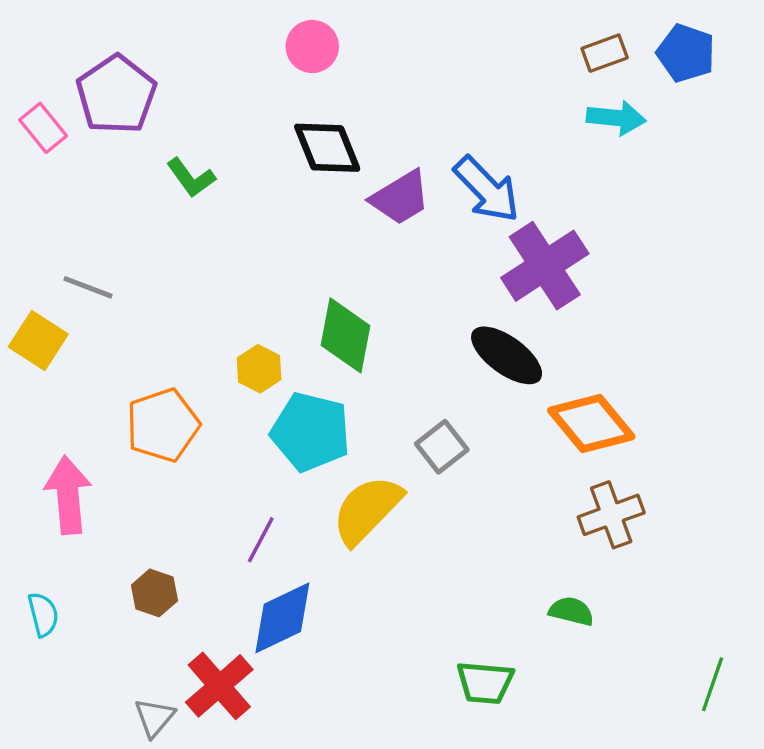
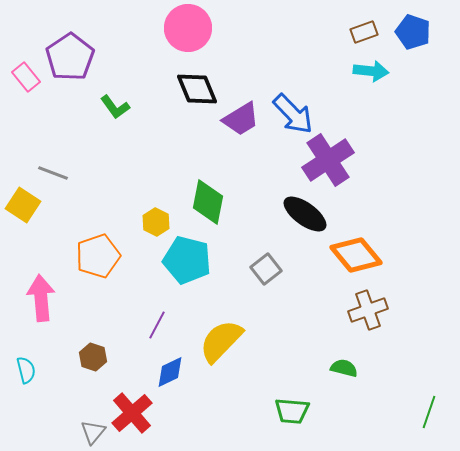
pink circle: (312, 46) -> (188, 28), size x1.5
yellow semicircle: (367, 510) -> (221, 341), moved
blue diamond: (282, 618) -> (170, 372), size x0.7

